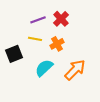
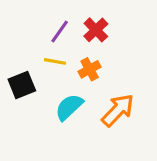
purple line: (38, 20) -> (60, 31), turned -35

